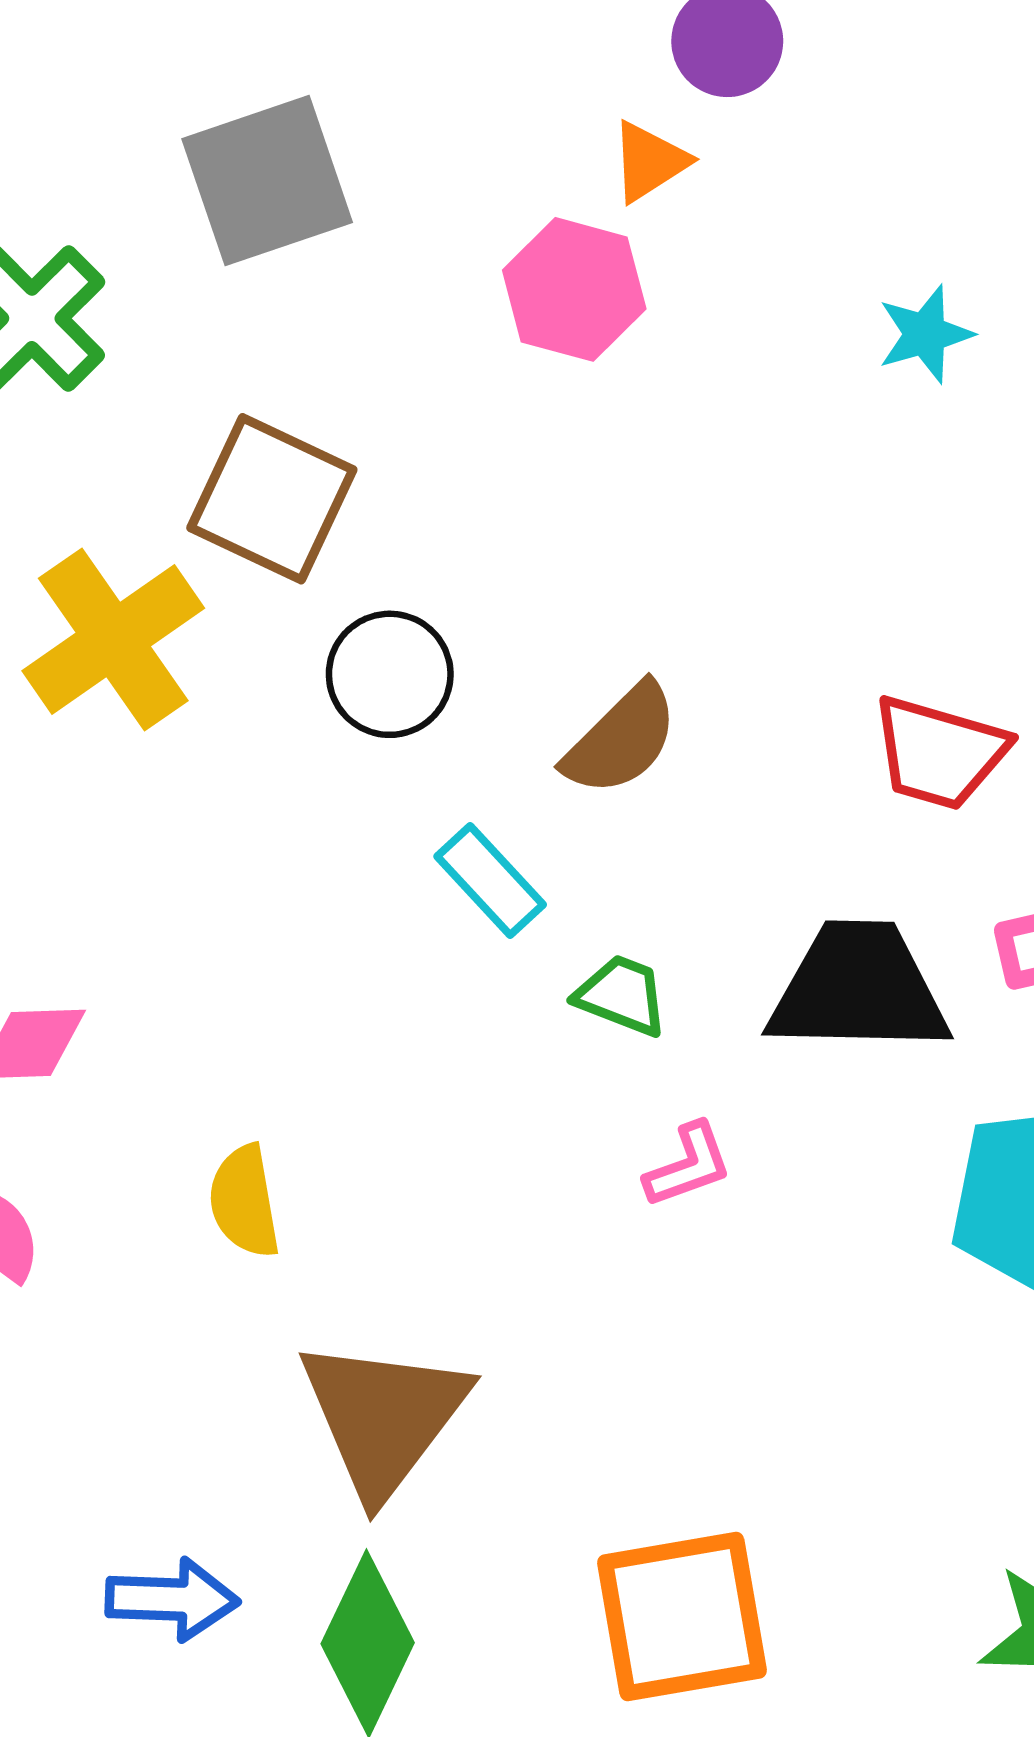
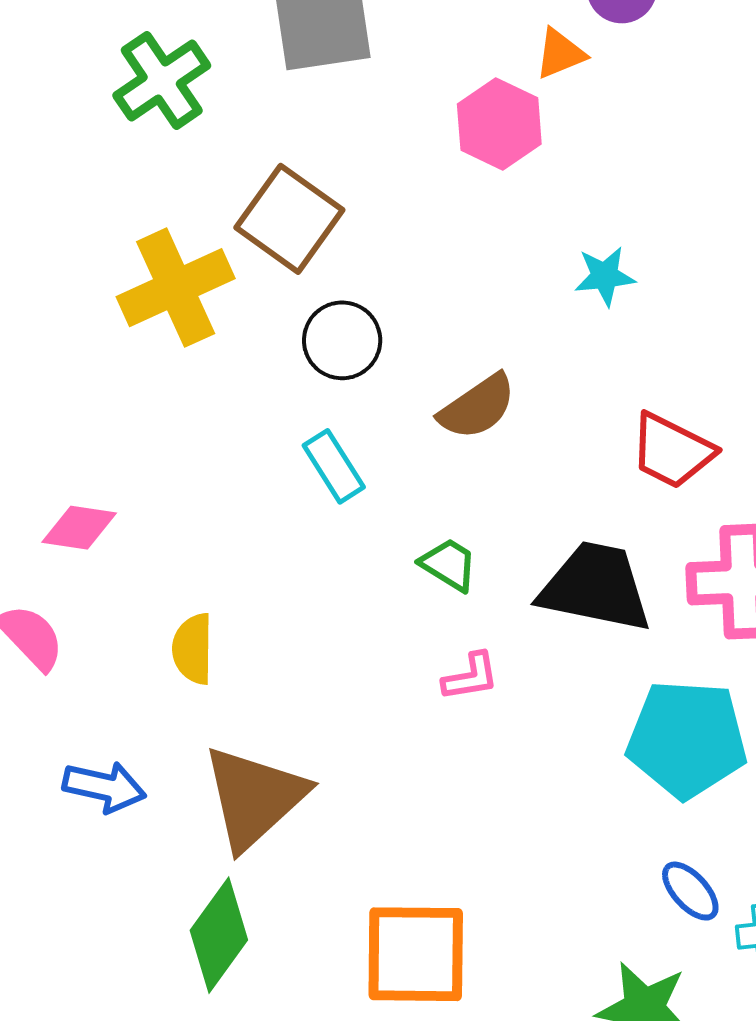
cyan star: (925, 334) -> (605, 276), moved
cyan rectangle: (490, 880) -> (334, 466), moved
blue arrow: (172, 1599) -> (104, 787), moved

